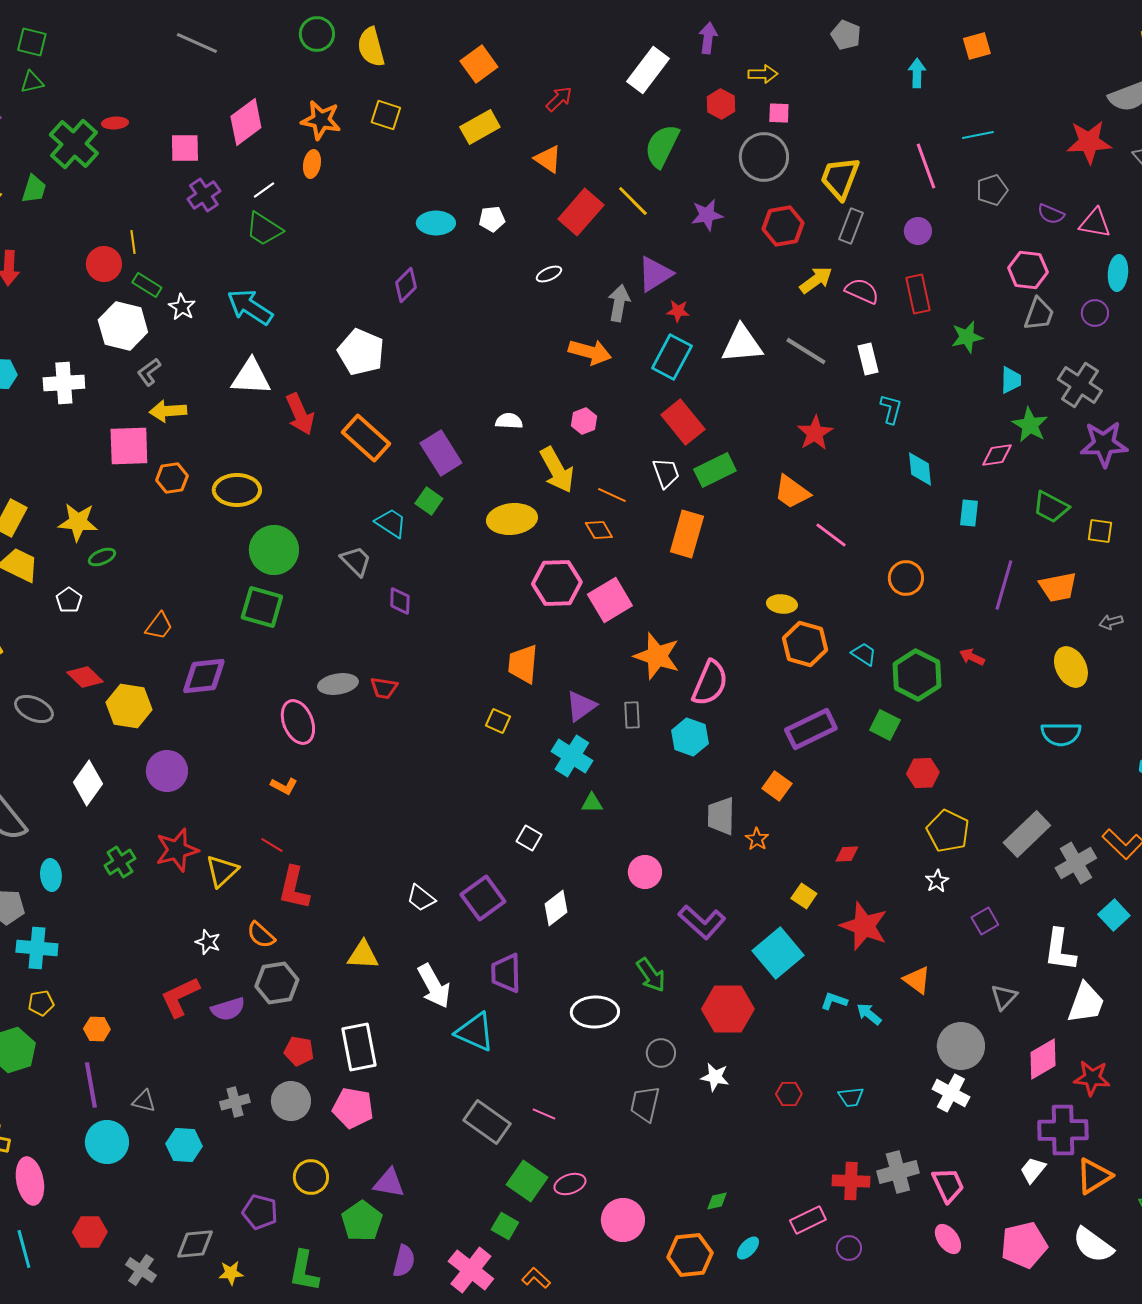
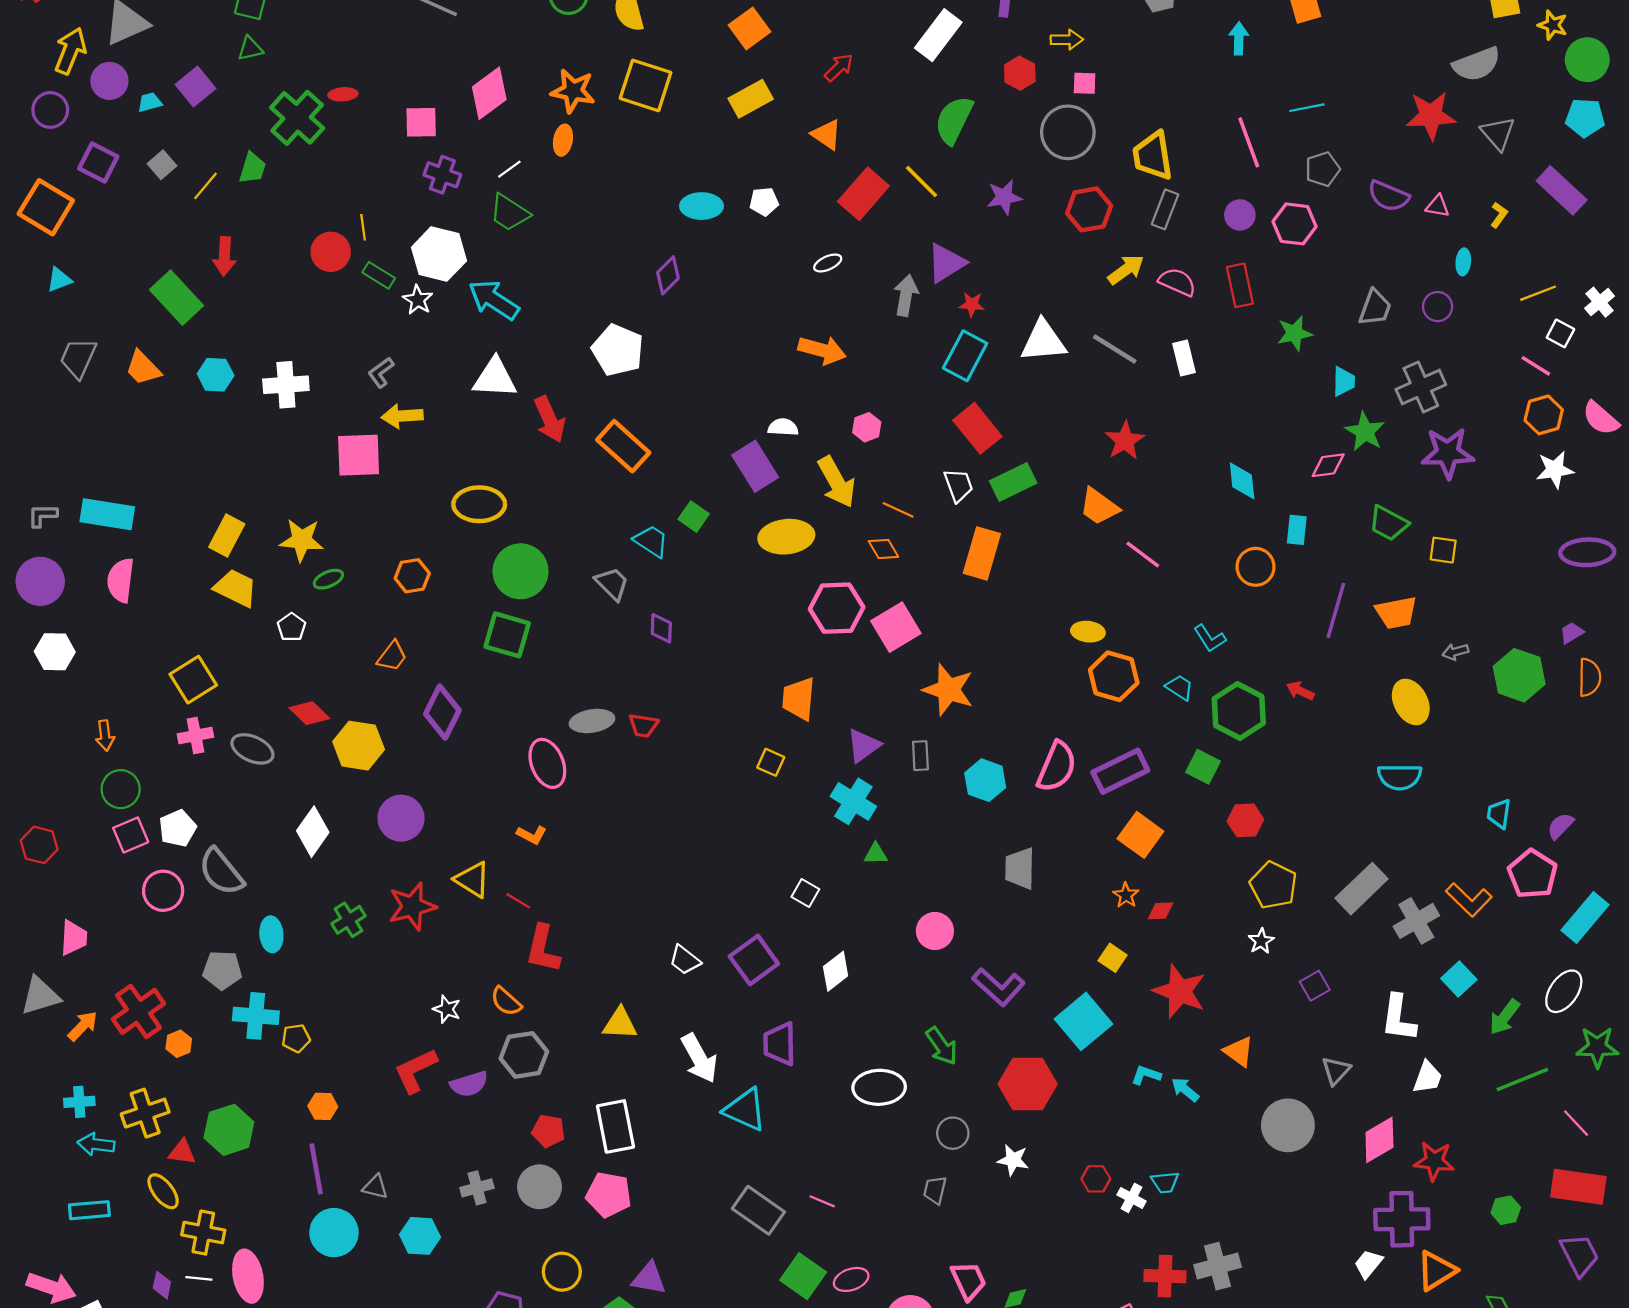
yellow square: (386, 115) -> (646, 85), size x1.6
yellow trapezoid: (840, 178) -> (1153, 156), turned -30
purple cross: (204, 195) -> (442, 175), turned -36
purple semicircle: (1051, 214) -> (1388, 196), size x1.4
pink triangle: (1095, 223) -> (1438, 206), size x0.7
pink hexagon: (1028, 270) -> (1295, 224), moved
cyan ellipse: (1118, 273) -> (1463, 262), size x0.7
white hexagon: (123, 326) -> (439, 254), moved
orange arrow: (590, 352) -> (822, 350), moved
gray cross: (1080, 385) -> (1421, 387), turned 33
cyan L-shape: (891, 409) -> (1210, 638), moved, turned 132
purple rectangle: (441, 453) -> (755, 466), moved
orange hexagon: (172, 478) -> (412, 576), moved
orange circle: (906, 578) -> (1256, 567), moved
purple diamond: (204, 676) -> (442, 712), turned -57
pink semicircle: (710, 683) -> (1057, 767), moved
orange square: (777, 786) -> (1140, 835), moved, size x1.4
orange star: (757, 839) -> (1126, 895), moved
yellow triangle: (222, 871) -> (472, 880), moved, turned -45
yellow pentagon: (41, 1003) -> (296, 1038), moved
white trapezoid: (1086, 1003) -> (1428, 1077), size x0.7
white cross: (951, 1093) -> (1132, 1198), moved, size x0.7
gray trapezoid: (645, 1104) -> (935, 1190), size x0.7
pink trapezoid: (948, 1185) -> (968, 1281), moved

